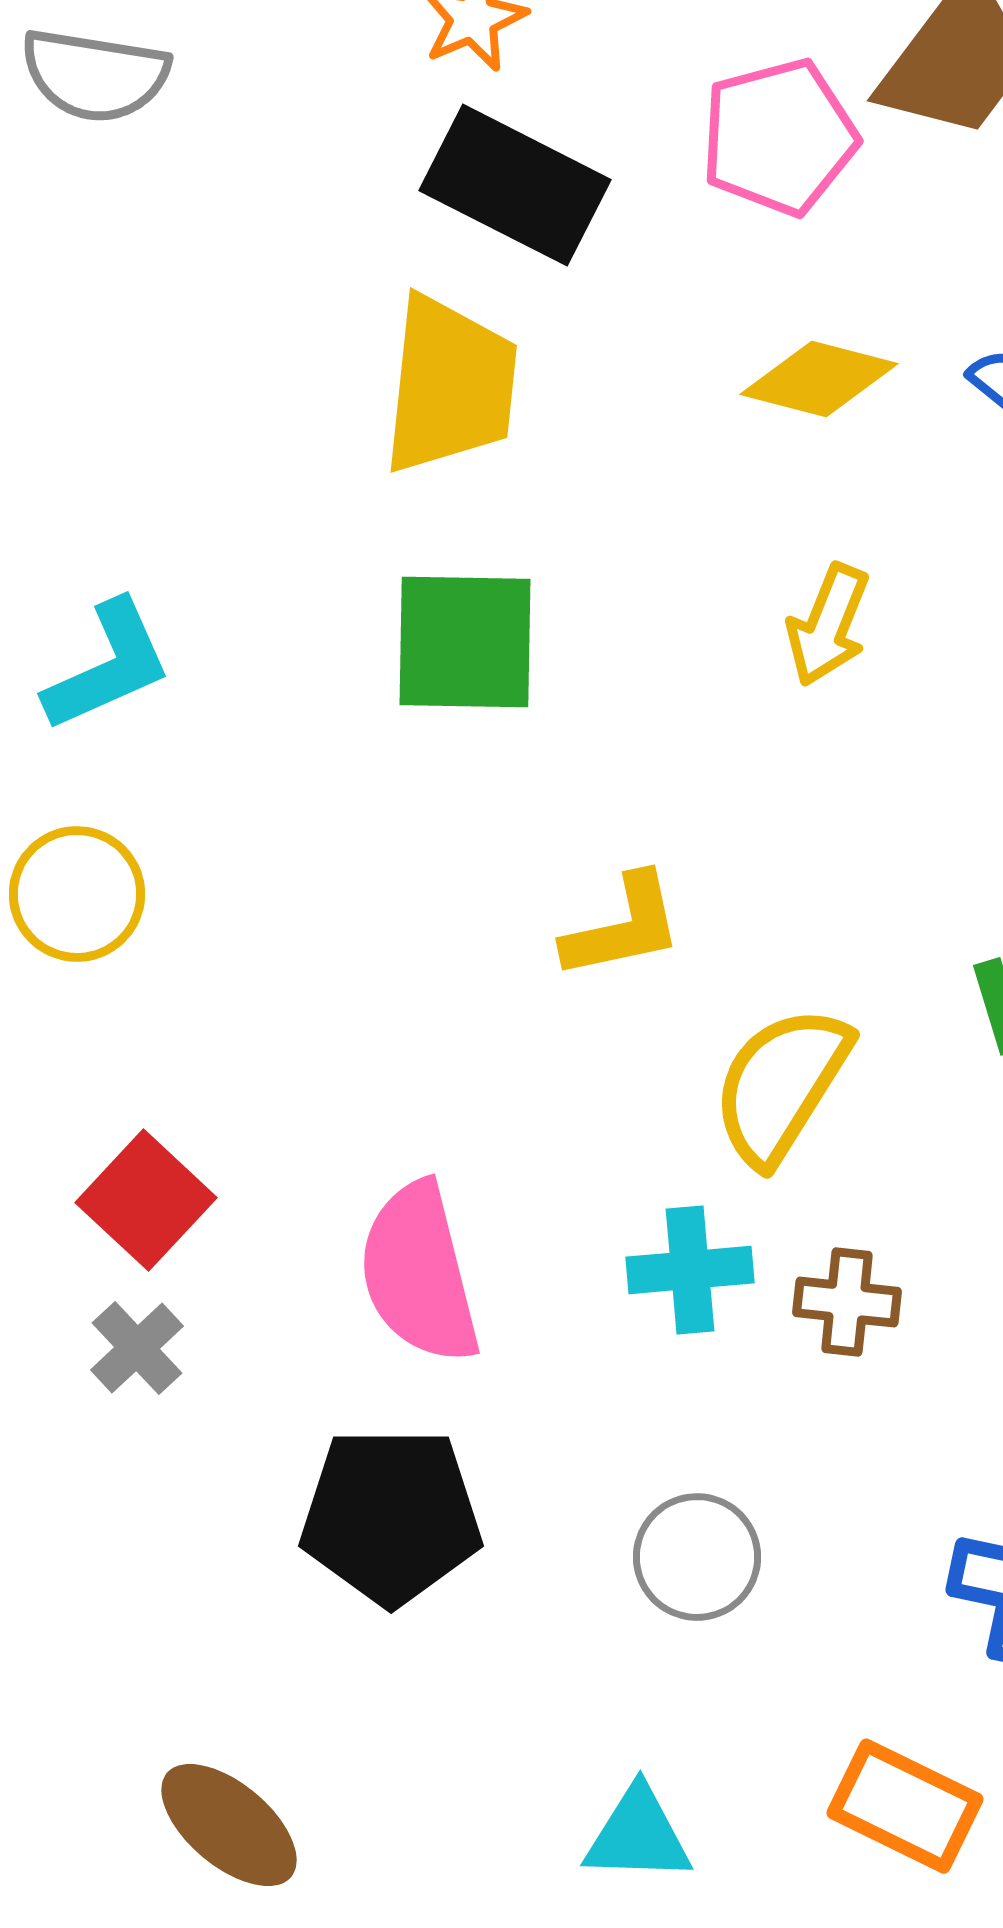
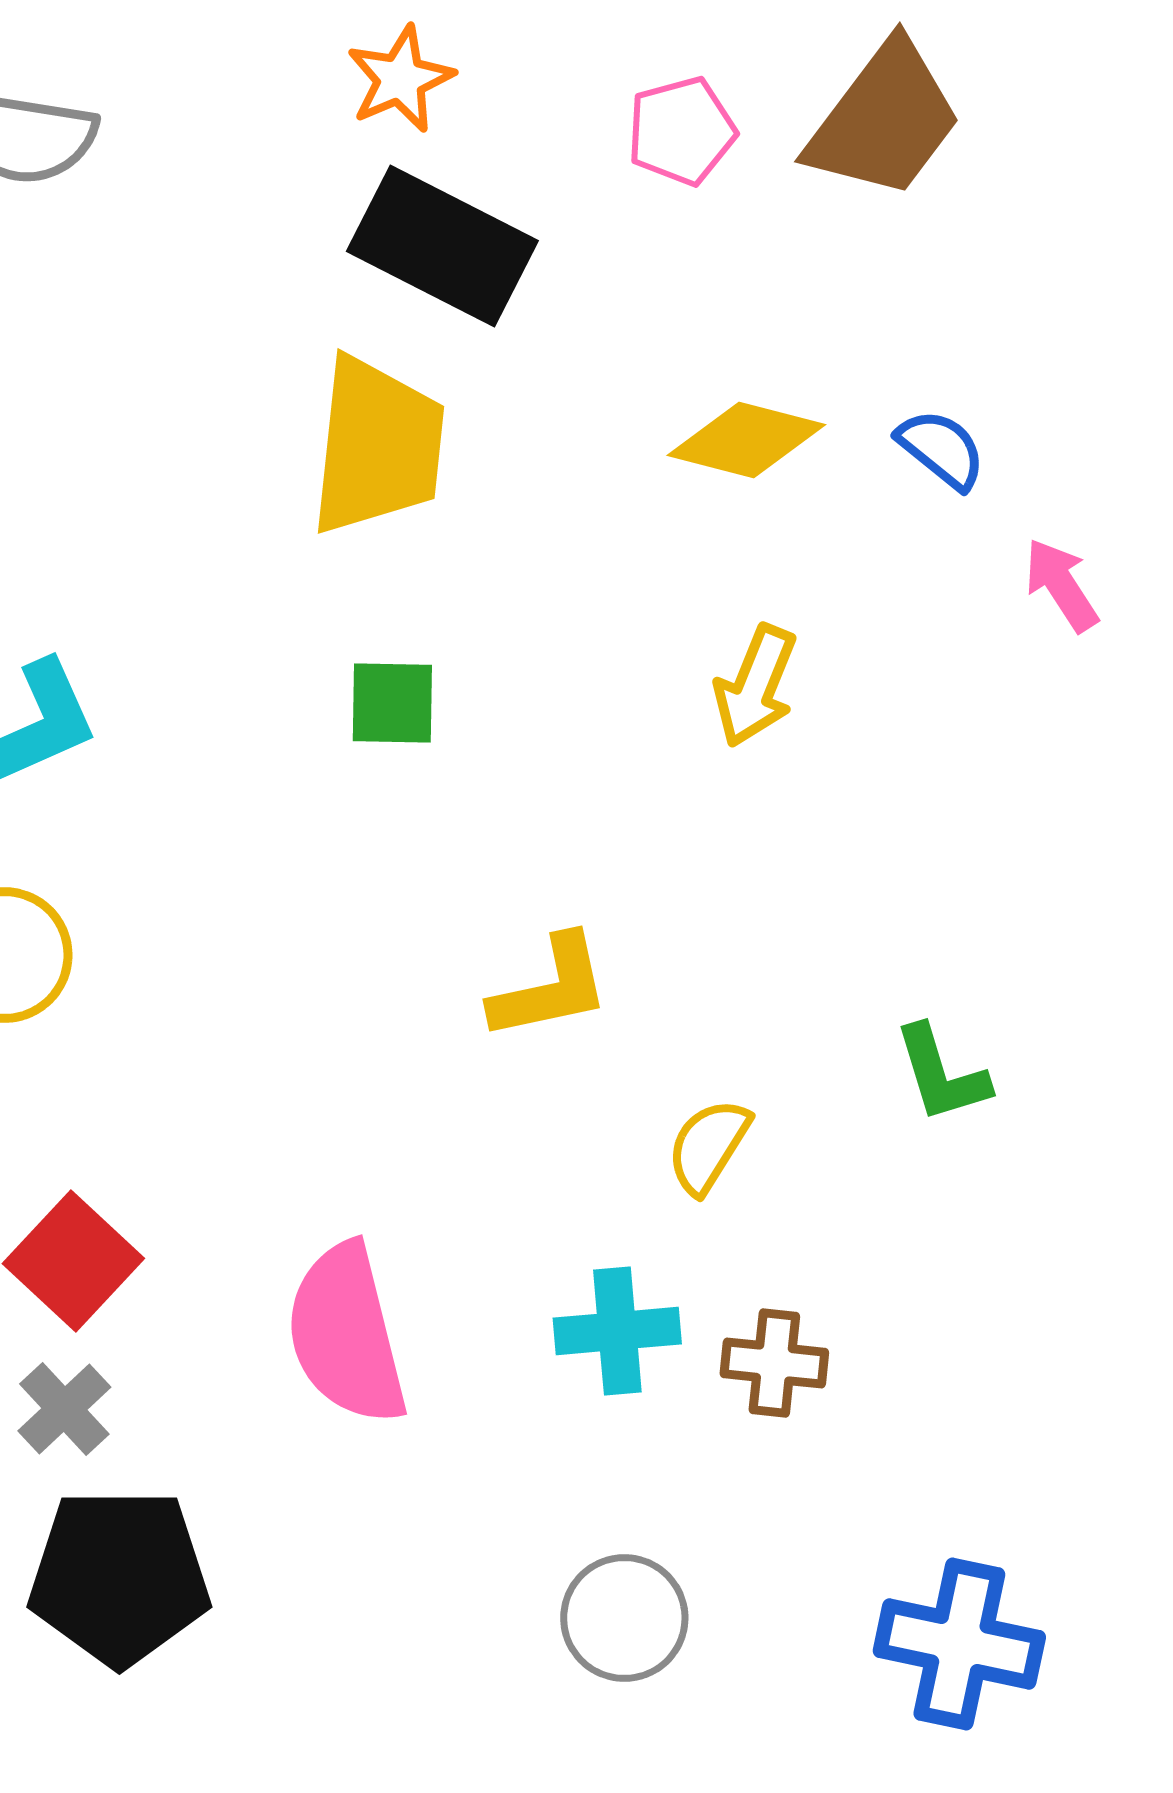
pink pentagon: (779, 137) -> (681, 131), moved, size x0.7
green square: (465, 642) -> (392, 703), size x0.6
yellow semicircle: (781, 1085) -> (708, 1146), size x0.6
black pentagon: (391, 1516) -> (119, 1577), moved

